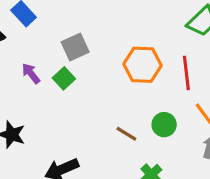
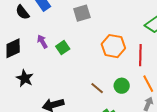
gray square: (75, 47) -> (82, 13), moved

